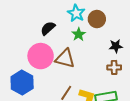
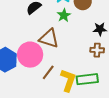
pink circle: (41, 56) -> (30, 55), moved

